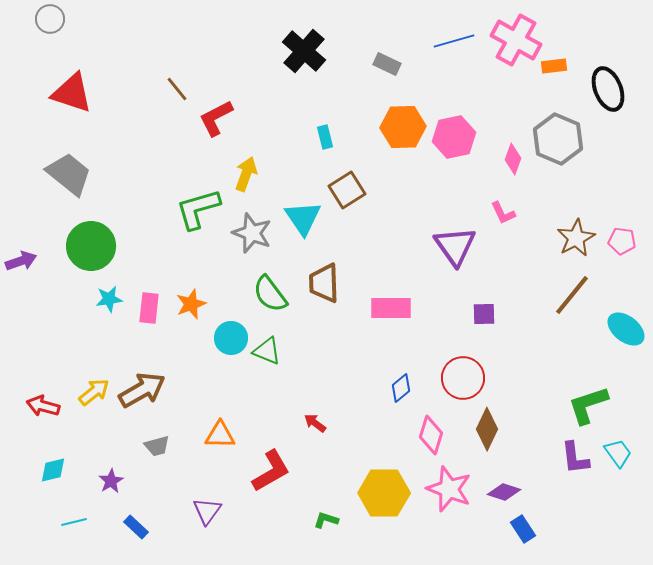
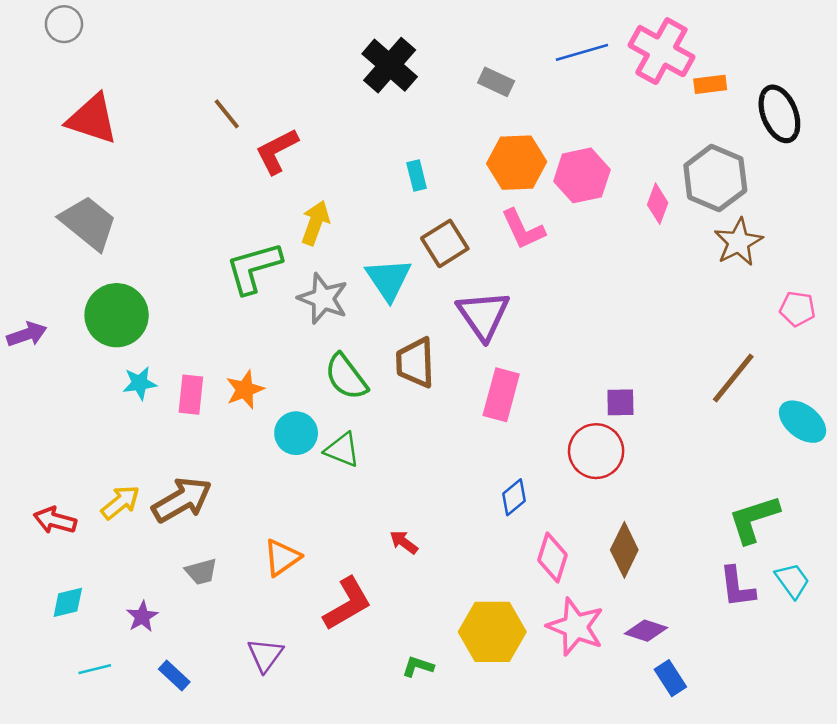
pink L-shape: (503, 213) -> (523, 229), moved, size x1.4
brown star: (576, 238) -> (738, 242), moved
purple triangle: (455, 246) -> (483, 315), moved
pink rectangle: (391, 308) -> (501, 395), turned -75
red circle: (463, 378) -> (596, 451), moved
orange triangle: (220, 435) -> (282, 558), turned -36

